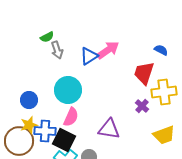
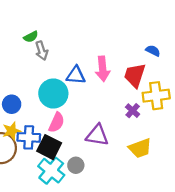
pink arrow: (108, 50) -> (103, 69), moved, turned 120
blue triangle: (89, 56) -> (76, 75), moved, turned 36
yellow trapezoid: (164, 135) -> (140, 148), moved

